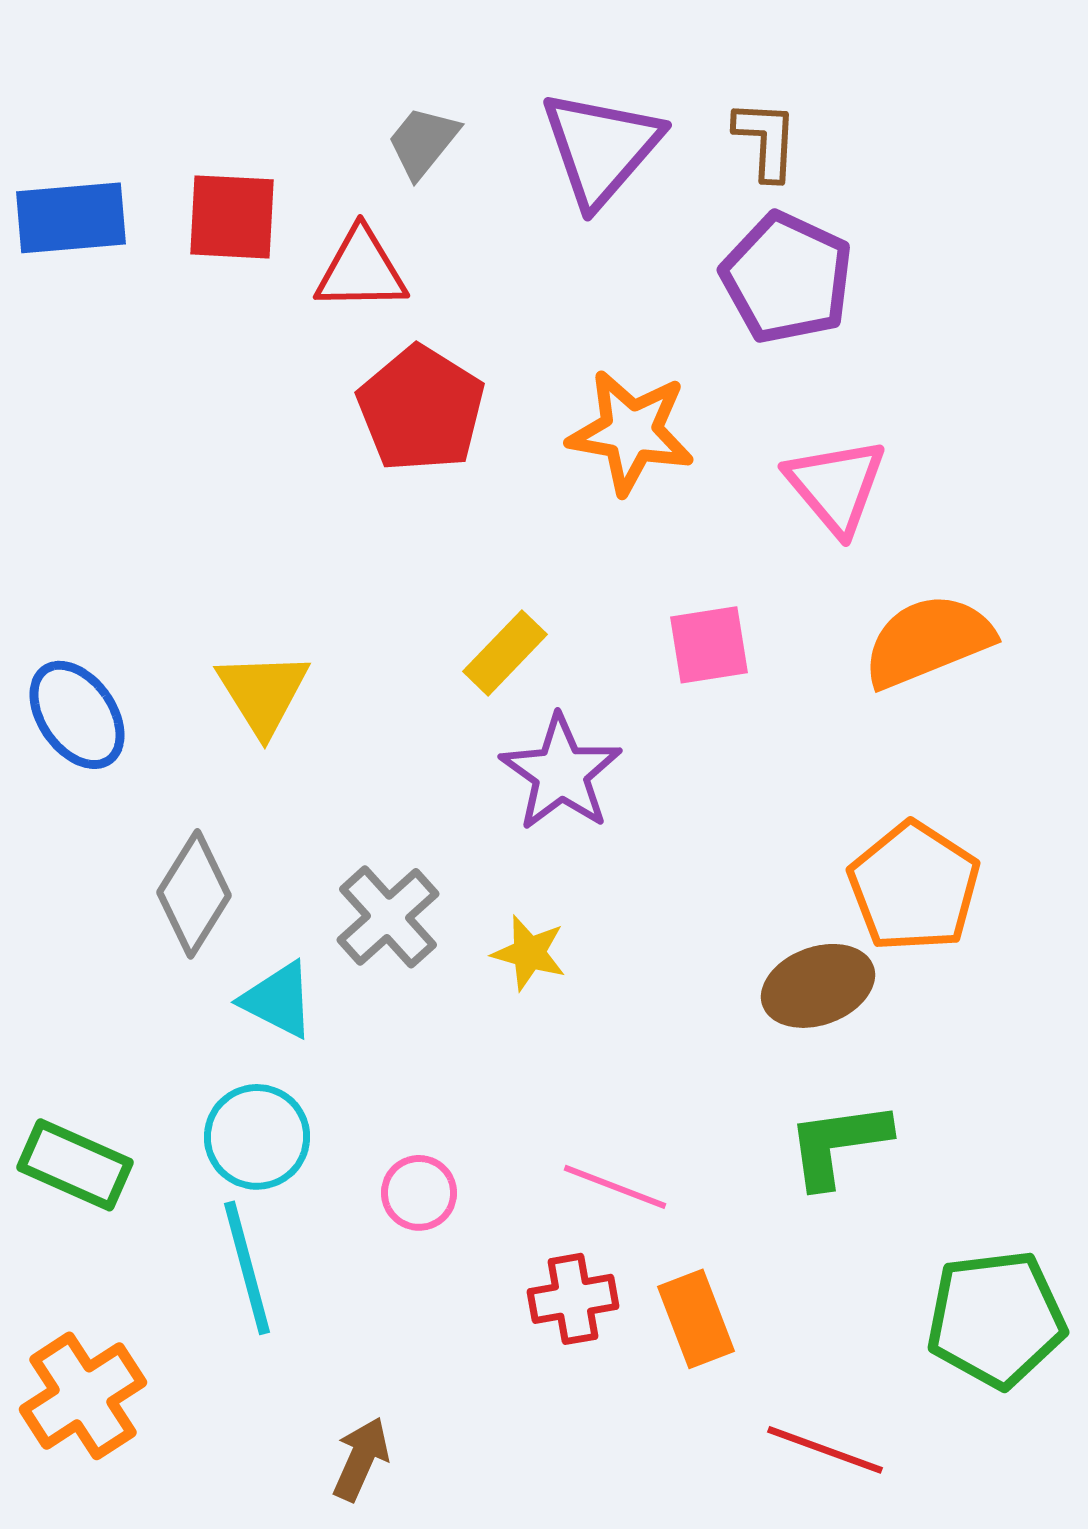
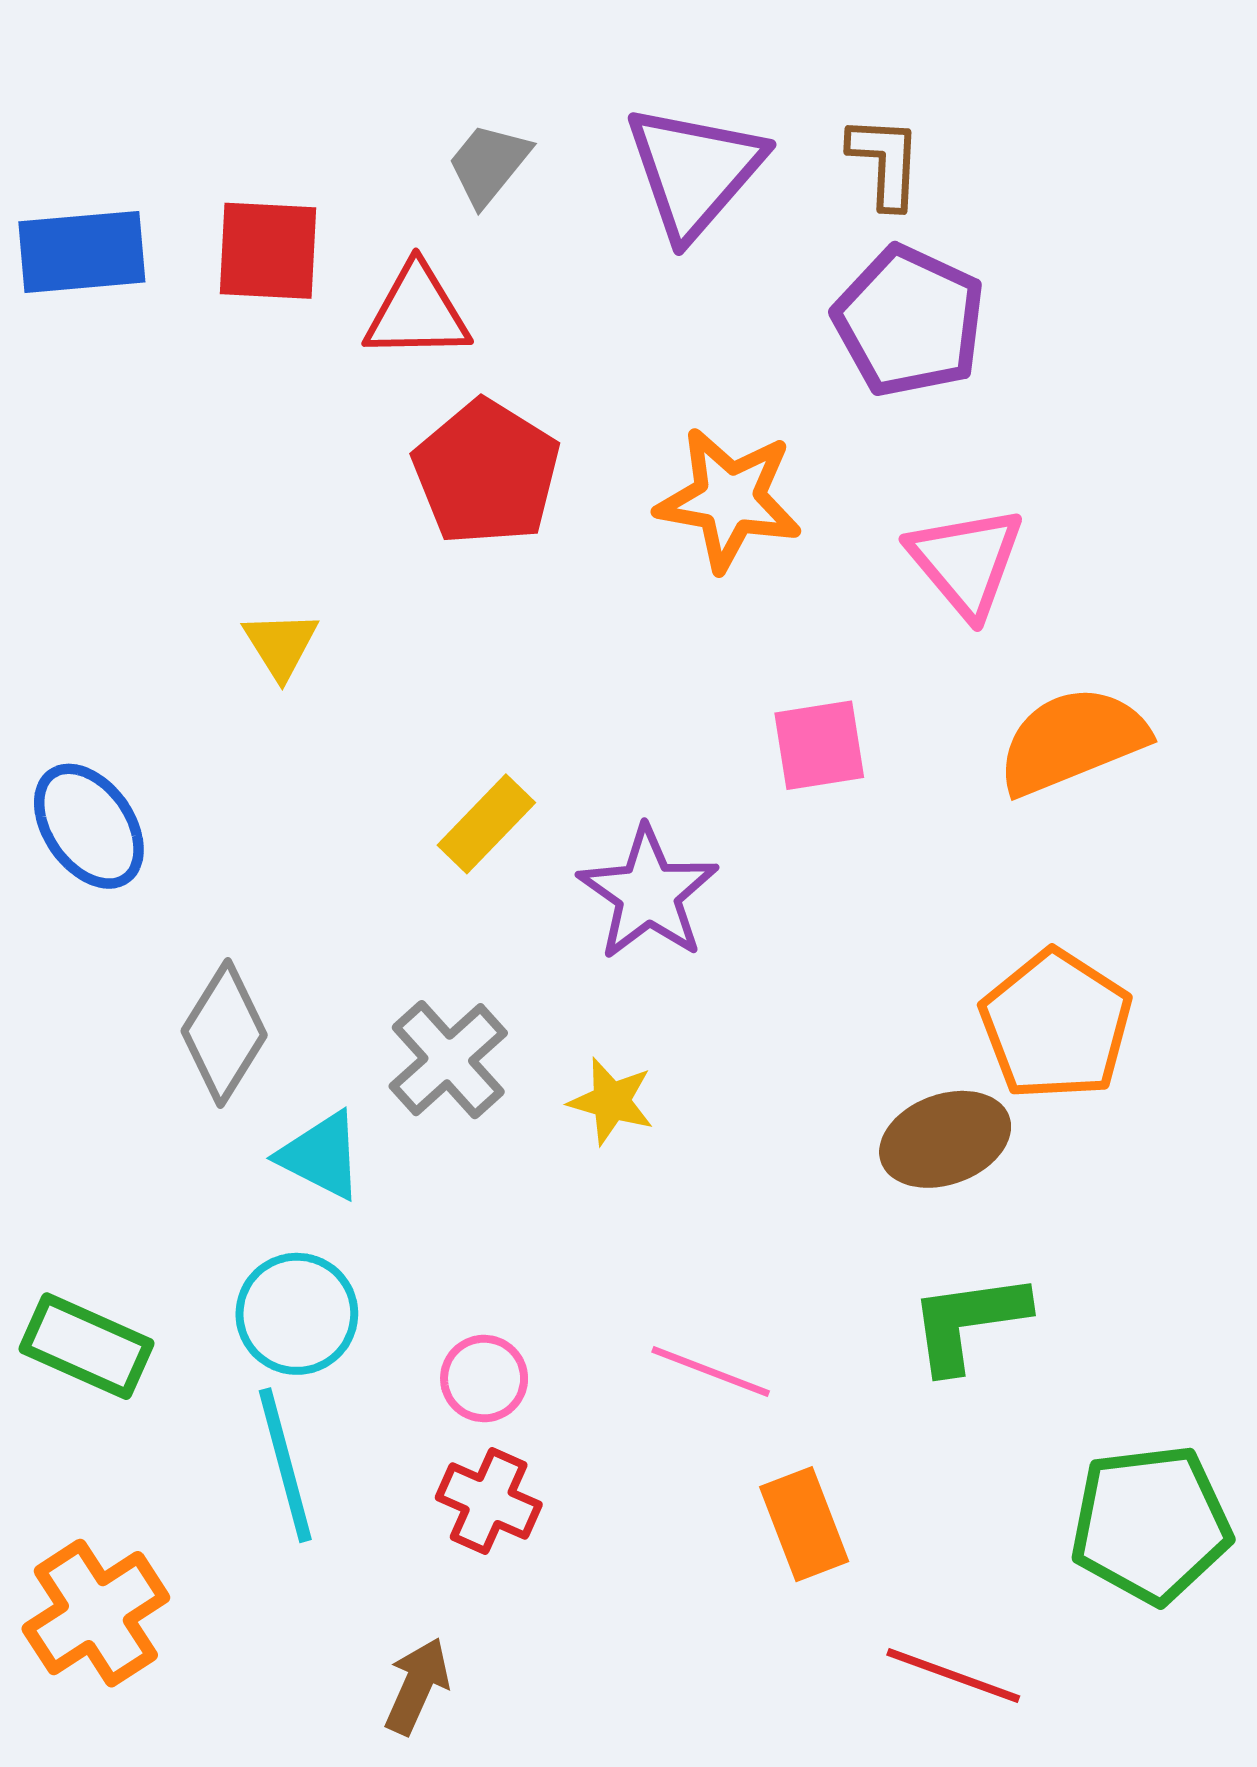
yellow rectangle: (505, 653) -> (486, 824), moved
yellow triangle: (263, 693) -> (281, 645), moved, size x0.7
red cross: (573, 1299) -> (489, 1501), moved, turned 34

